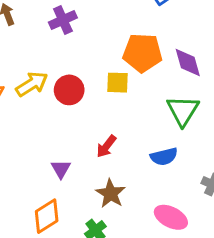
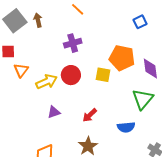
purple cross: (63, 20) -> (73, 43), moved
yellow arrow: (32, 84) -> (47, 82), moved
purple triangle: (61, 169) -> (54, 112), moved, turned 32

